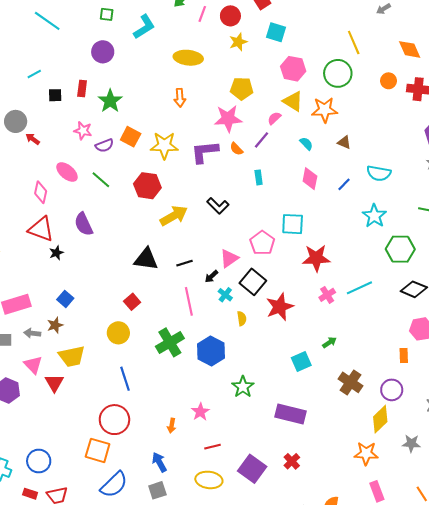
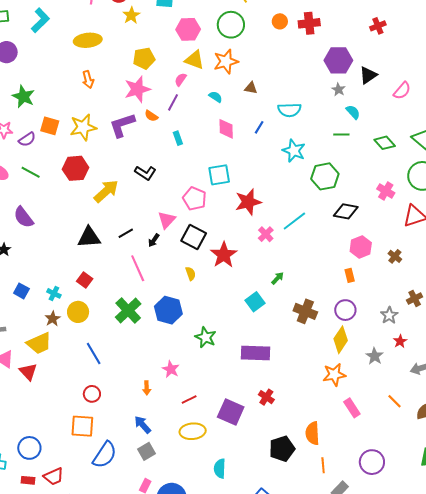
cyan cross: (225, 295) -> (54, 293), moved
brown star: (55, 325) -> (53, 319), moved
red circle: (114, 420) -> (92, 394), size x0.6
gray star: (411, 443) -> (375, 356), turned -30

